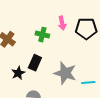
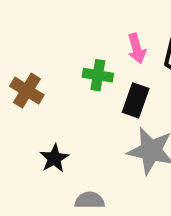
black rectangle: (35, 63) -> (136, 100), moved

